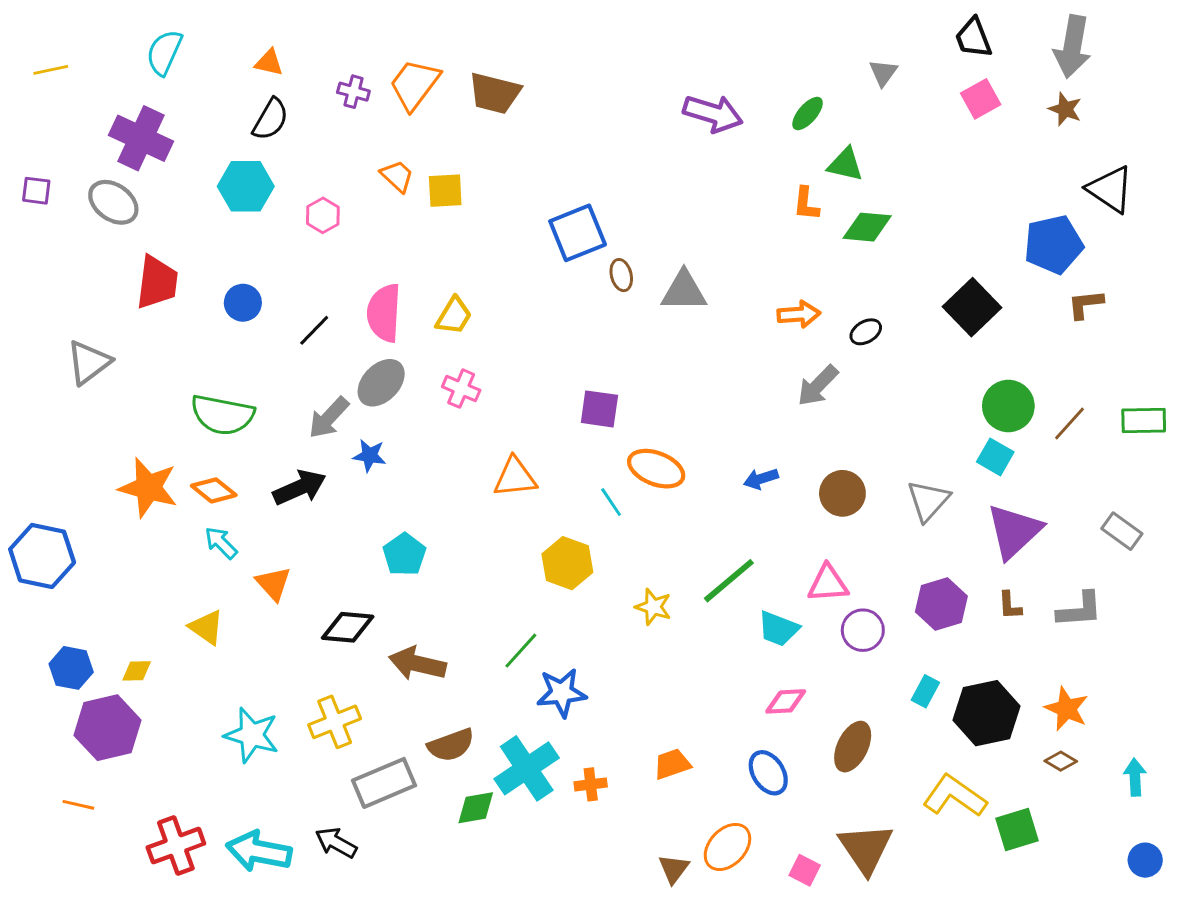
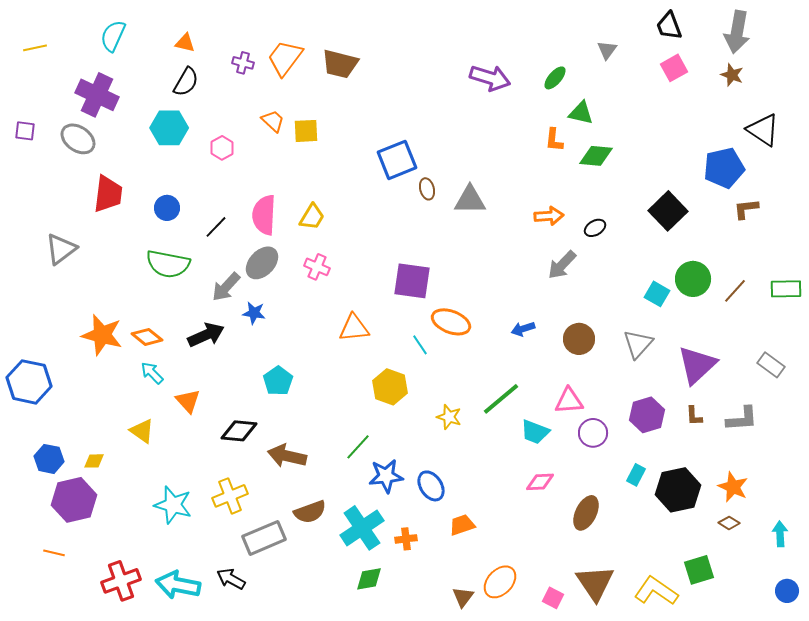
purple square: (599, 409) -> (412, 281), size x1.4
green semicircle: (222, 415) -> (168, 264), moved
cyan square: (995, 457) -> (657, 294), moved
blue ellipse: (768, 773) -> (431, 486), moved
yellow L-shape: (955, 796) -> (656, 591), moved
green diamond: (476, 808) -> (369, 579), moved

